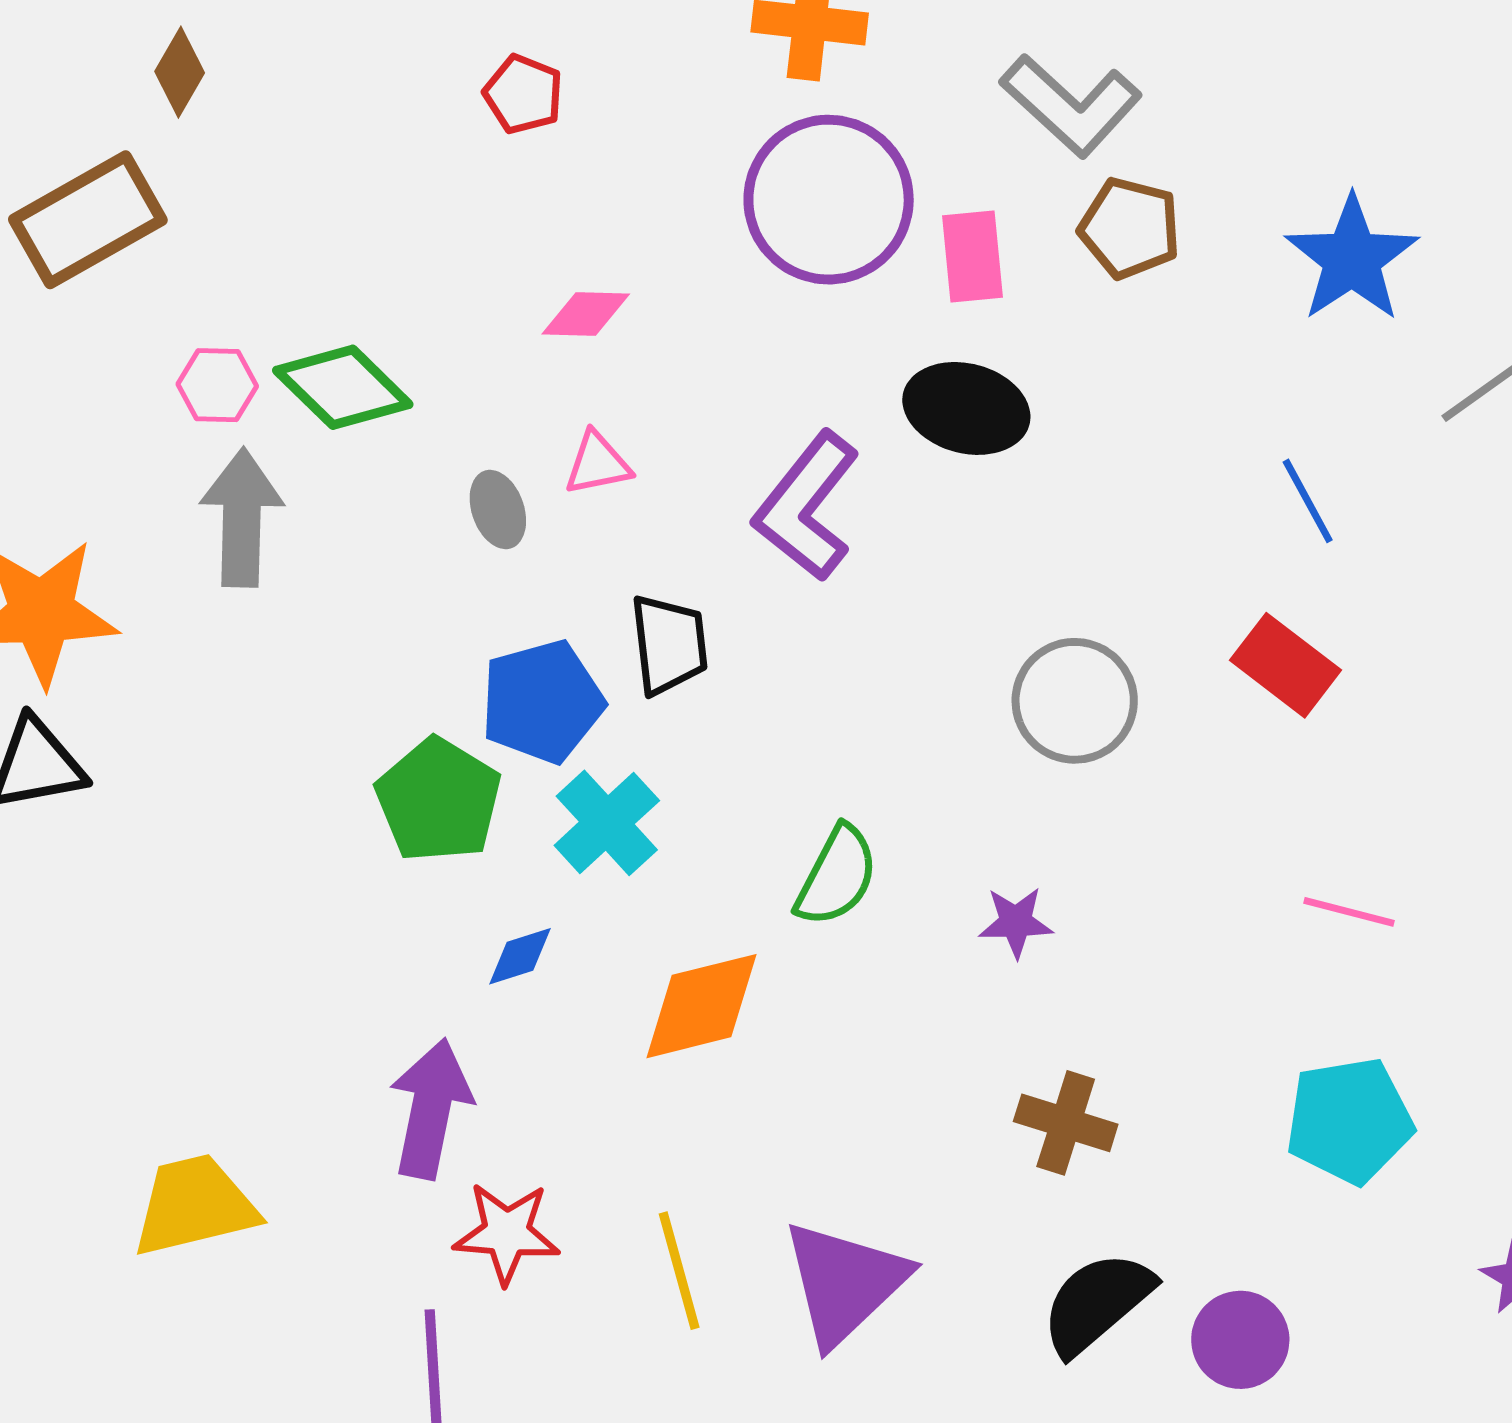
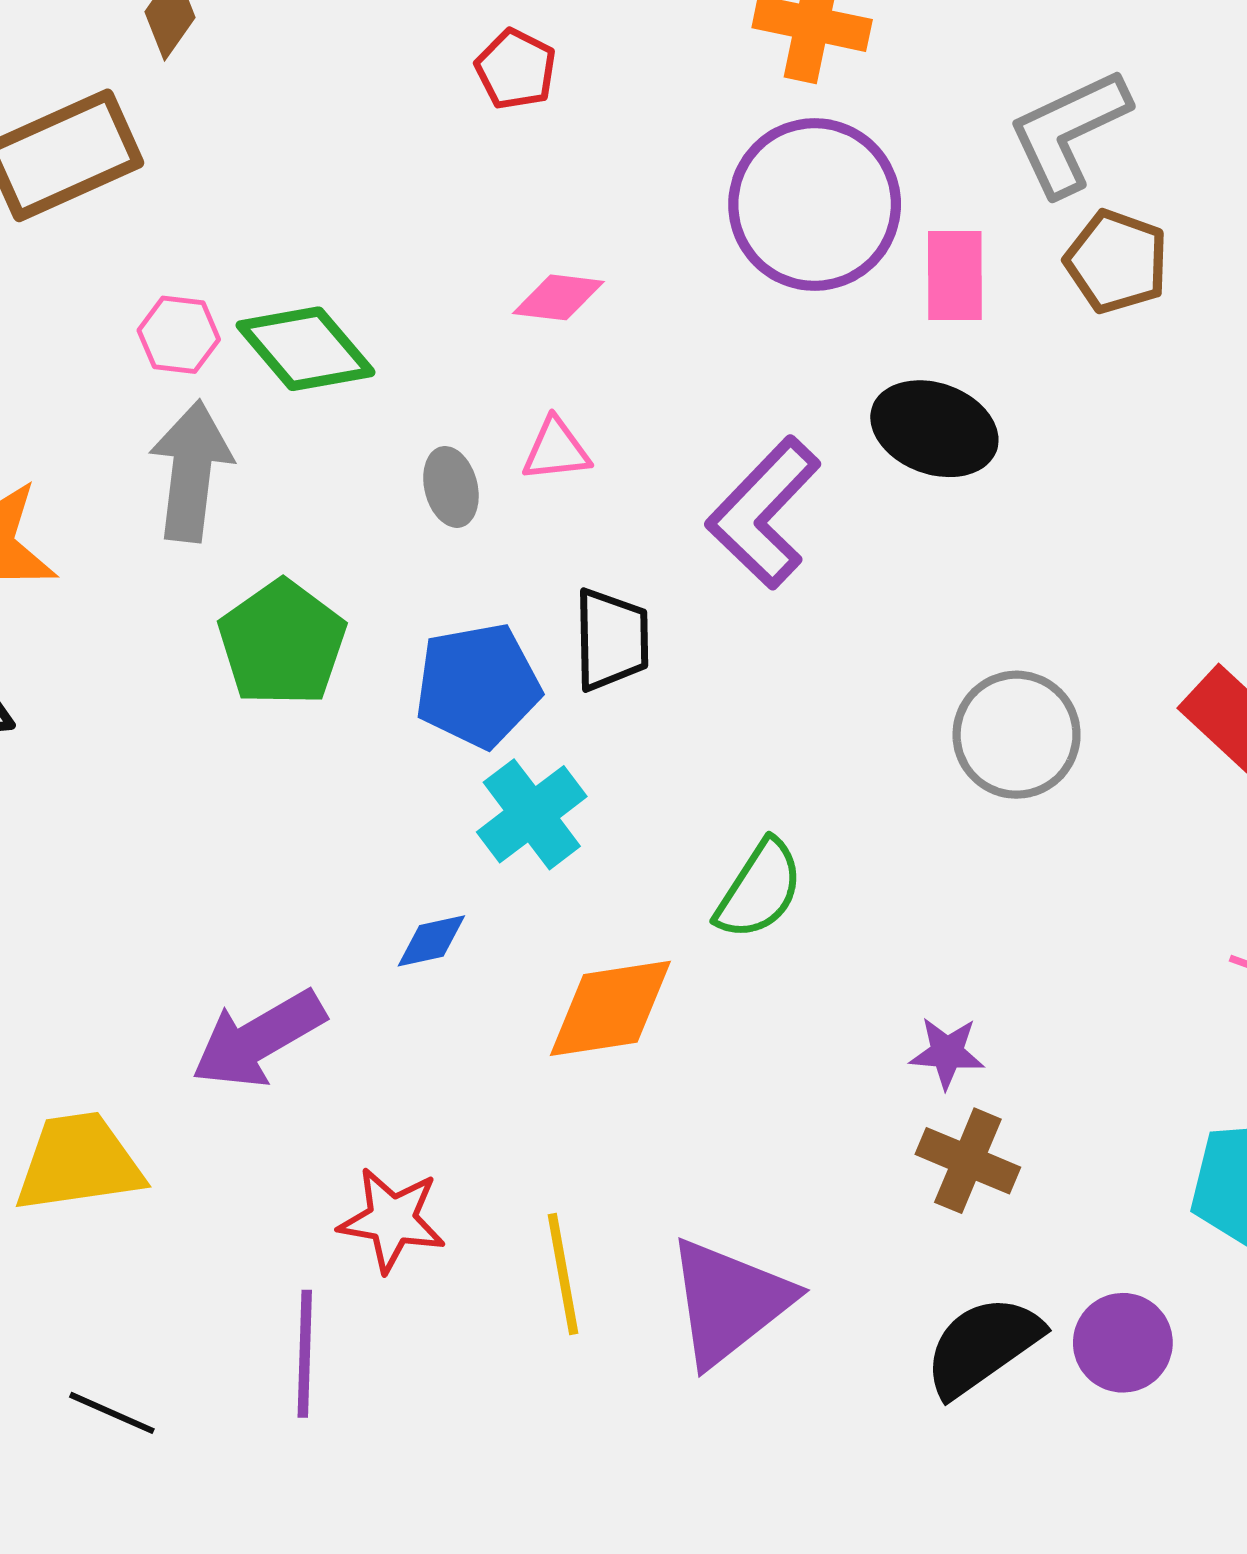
gray L-shape: (1071, 105) -> (1069, 132), turned 107
green pentagon: (438, 800) -> (282, 643), moved
purple star: (1016, 922) -> (947, 1053), moved
purple arrow: (431, 1109) -> (258, 1039), moved, turned -137
purple circle: (1240, 1340) -> (1123, 1343), moved

